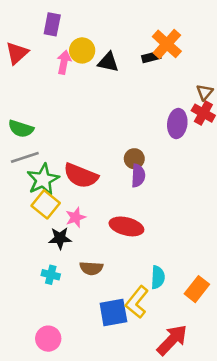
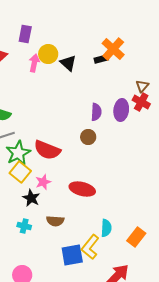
black triangle: (108, 62) -> (68, 63), turned 30
purple semicircle: (138, 176) -> (96, 112), moved
black star: (60, 238) -> (31, 198), turned 30

